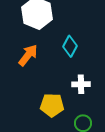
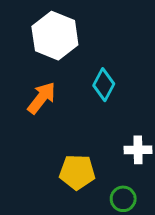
white cross: (81, 84) -> (138, 150), moved

